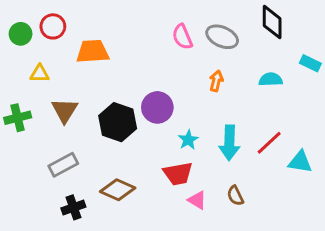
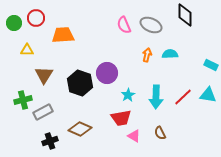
cyan rectangle: (310, 63) -> (211, 65), moved
cyan semicircle: (271, 79) -> (170, 54), moved
green cross: (18, 118) -> (23, 100), moved
cyan triangle: (300, 162) -> (208, 95), moved

